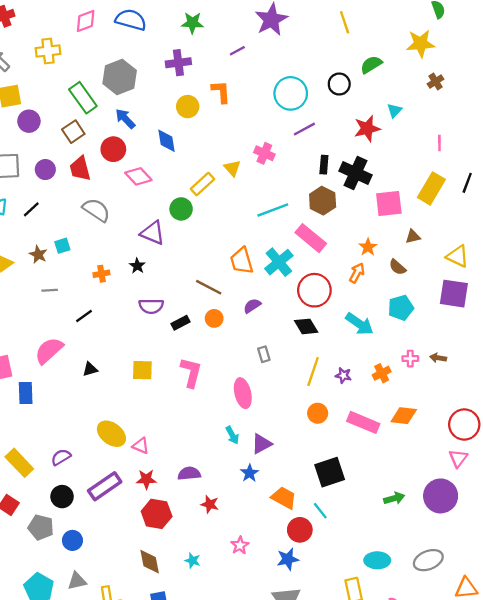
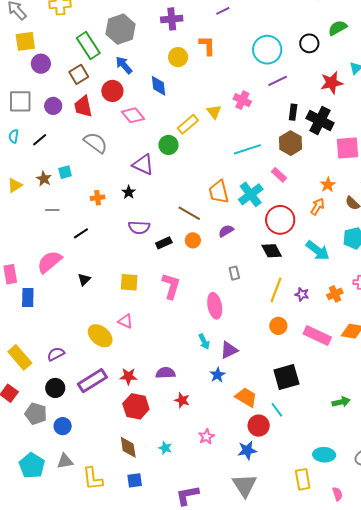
pink rectangle: (311, 238) -> (279, 175), size x0.6
black triangle: (90, 369) -> (84, 279), turned -32
pink triangle: (141, 446) -> (125, 321), moved

